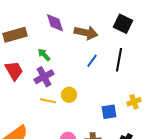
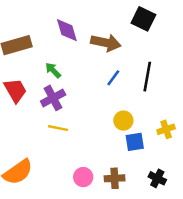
black square: (123, 24) -> (143, 19), moved
yellow circle: (69, 95) -> (123, 121), moved

